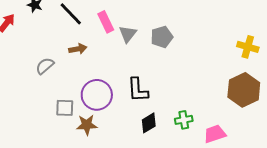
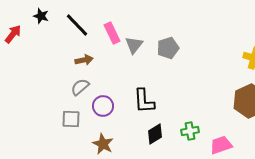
gray semicircle: (45, 66) -> (80, 87), moved
purple circle: (97, 95) -> (103, 106), size x0.7
brown star: (87, 125) -> (103, 144), moved, turned 30

